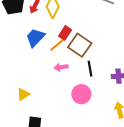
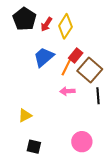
orange line: (58, 44) -> (67, 67), turned -30
pink circle: (81, 94) -> (82, 142), moved

